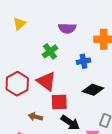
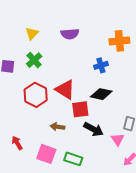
purple semicircle: (67, 28) -> (70, 34), moved
green cross: (50, 51) -> (34, 60), moved
black diamond: (93, 90) -> (101, 94), moved

